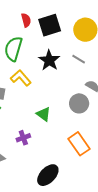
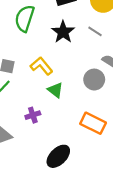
yellow L-shape: (21, 78) -> (41, 66), moved
orange rectangle: (79, 144) -> (93, 123), turned -30

